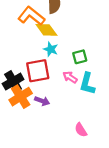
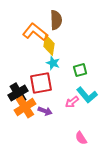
yellow diamond: (46, 30) -> (49, 45), turned 45
pink arrow: (70, 77) -> (72, 102), moved, turned -72
cyan L-shape: (87, 84) -> (87, 95), turned -55

